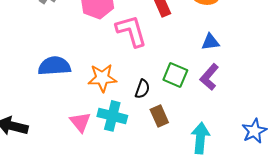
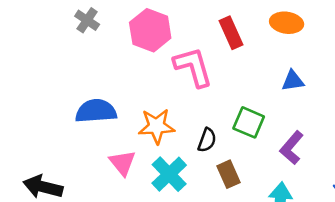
purple L-shape: (209, 77) -> (292, 148), moved
cyan cross: (112, 116) -> (169, 174), turned 32
pink triangle: (80, 122) -> (122, 163), moved

